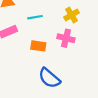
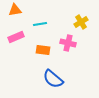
yellow cross: (71, 15) -> (81, 22), moved

